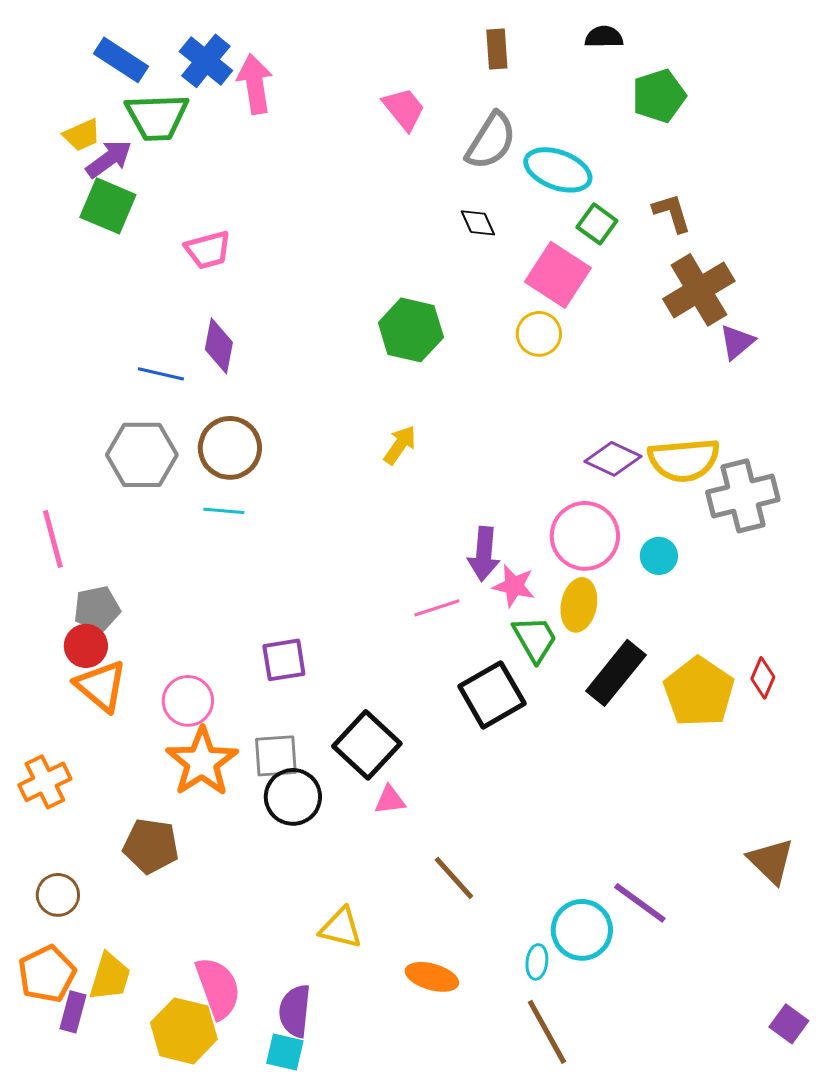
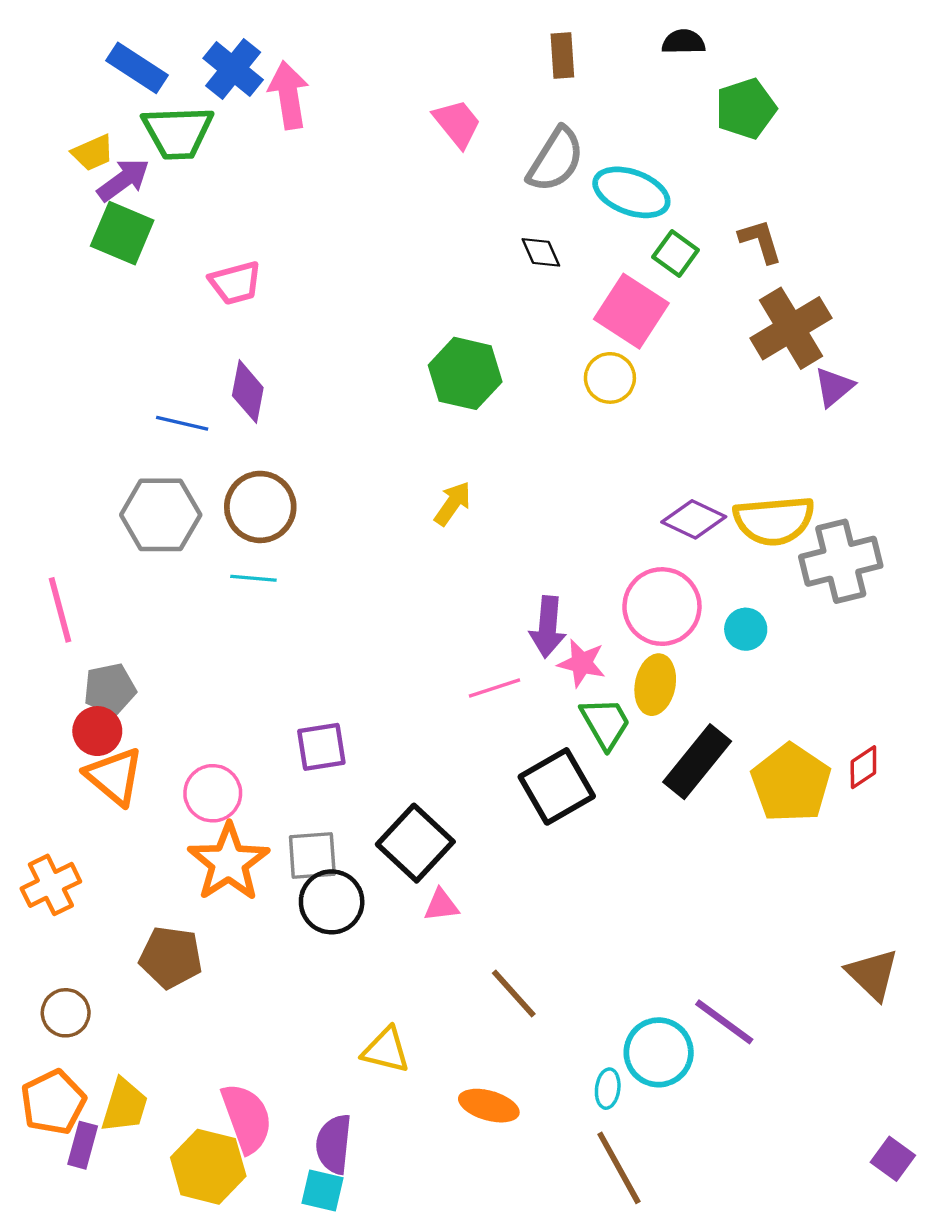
red diamond: (763, 678) -> (863, 767), turned 33

